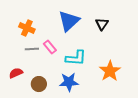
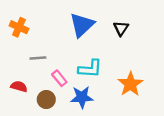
orange cross: (27, 28) -> (19, 27), moved
pink rectangle: (50, 47) -> (59, 78), moved
red semicircle: (16, 73) -> (19, 86), turned 40

